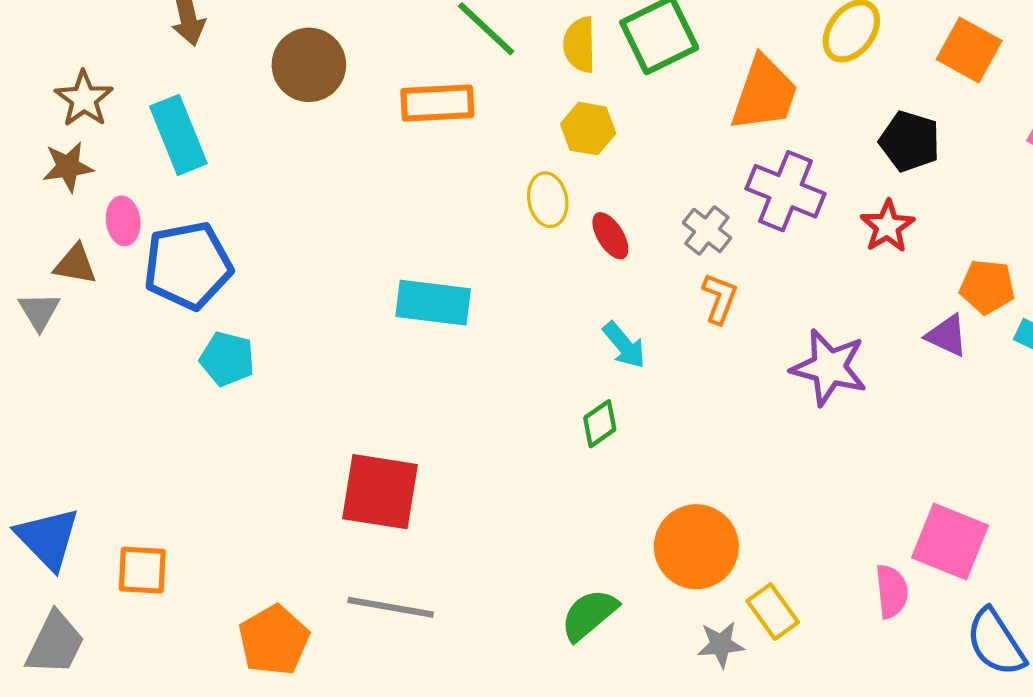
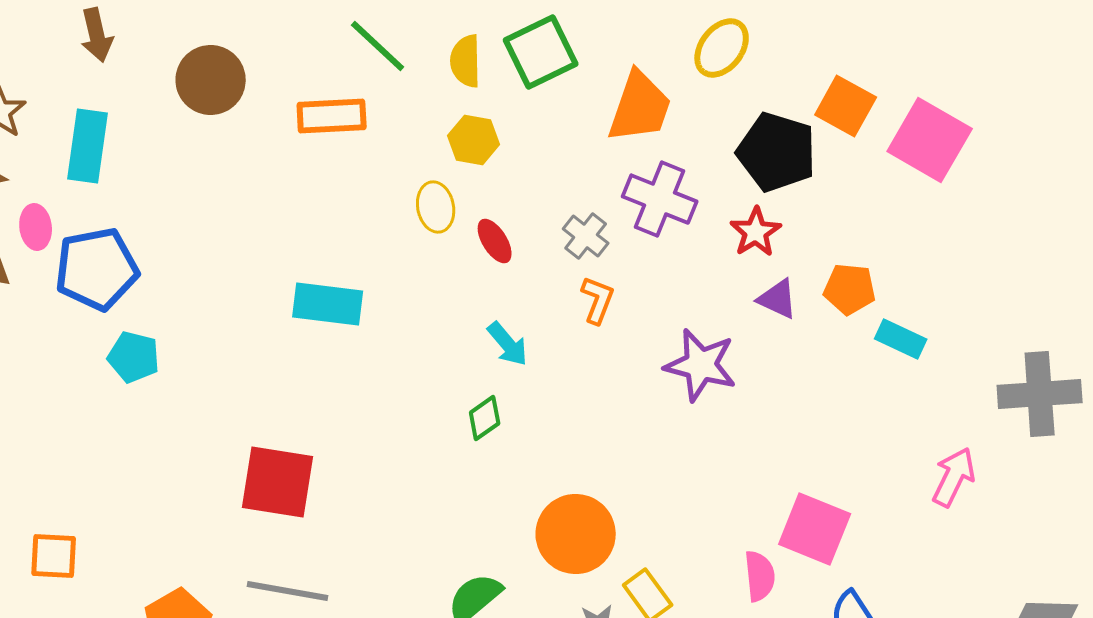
orange square: (969, 50) -> (846, 106), moved
cyan rectangle: (178, 135) -> (88, 146), turned 30
black pentagon: (910, 141) -> (777, 152), size x1.4
purple triangle: (947, 336) -> (778, 299), moved

